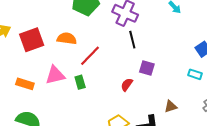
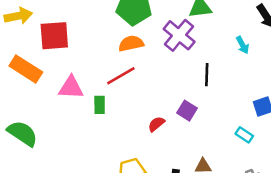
orange semicircle: (67, 38) -> (131, 44), moved, turned -36
black line: (132, 40) -> (207, 75), moved
orange rectangle: (25, 84) -> (26, 69), moved, size x1.4

